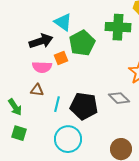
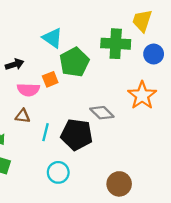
black arrow: (41, 41) -> (15, 64), moved, size x0.7
gray diamond: (119, 98) -> (102, 113), moved
cyan circle: (68, 139) -> (58, 172), size x0.7

